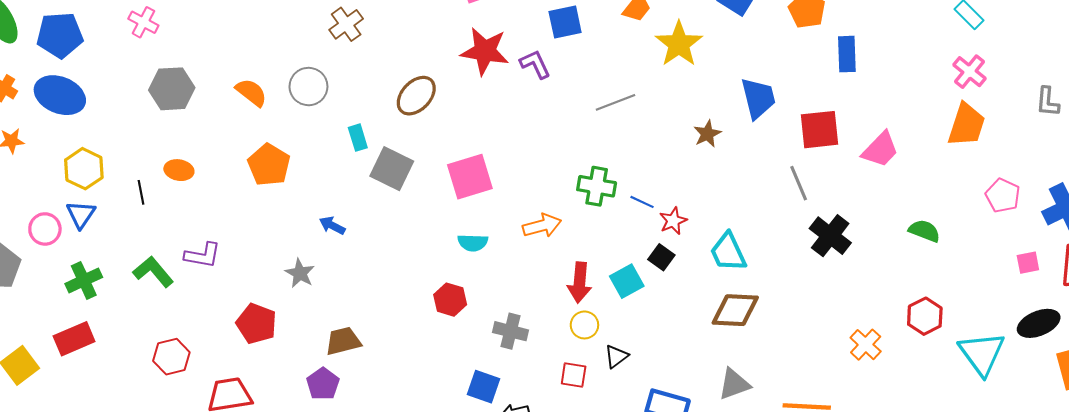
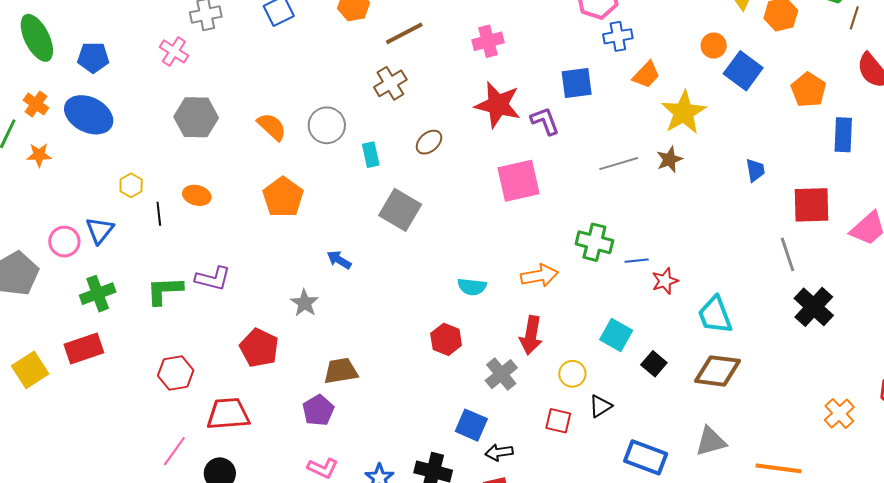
brown cross: (346, 24) -> (390, 83), moved
blue pentagon: (60, 35) -> (93, 57), size x0.7
brown ellipse: (416, 96) -> (429, 142), size x0.7
blue trapezoid: (758, 98) -> (755, 170), size x0.6
brown star: (707, 134) -> (669, 159), moved
cyan rectangle: (358, 138) -> (371, 155), moved
yellow hexagon: (84, 169) -> (131, 185), moved, size x0.6
pink square: (470, 177) -> (519, 181), moved
blue line: (642, 202) -> (637, 261), turned -35
black square: (661, 257) -> (654, 364), moved
green L-shape: (153, 272) -> (165, 290), turned -57
cyan square: (627, 281) -> (616, 335), turned -36
red arrow: (580, 282) -> (531, 335), moved
gray cross: (510, 331) -> (501, 374), turned 32

